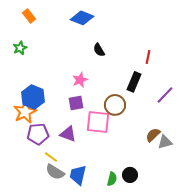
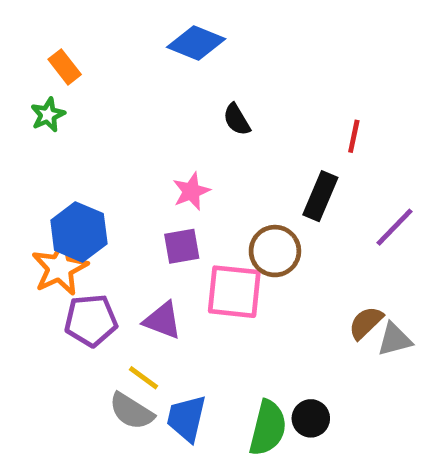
orange rectangle: (29, 16) -> (65, 67), moved
yellow line: (51, 157) -> (143, 378), moved
green semicircle: (112, 179) -> (268, 428), size x1.6

